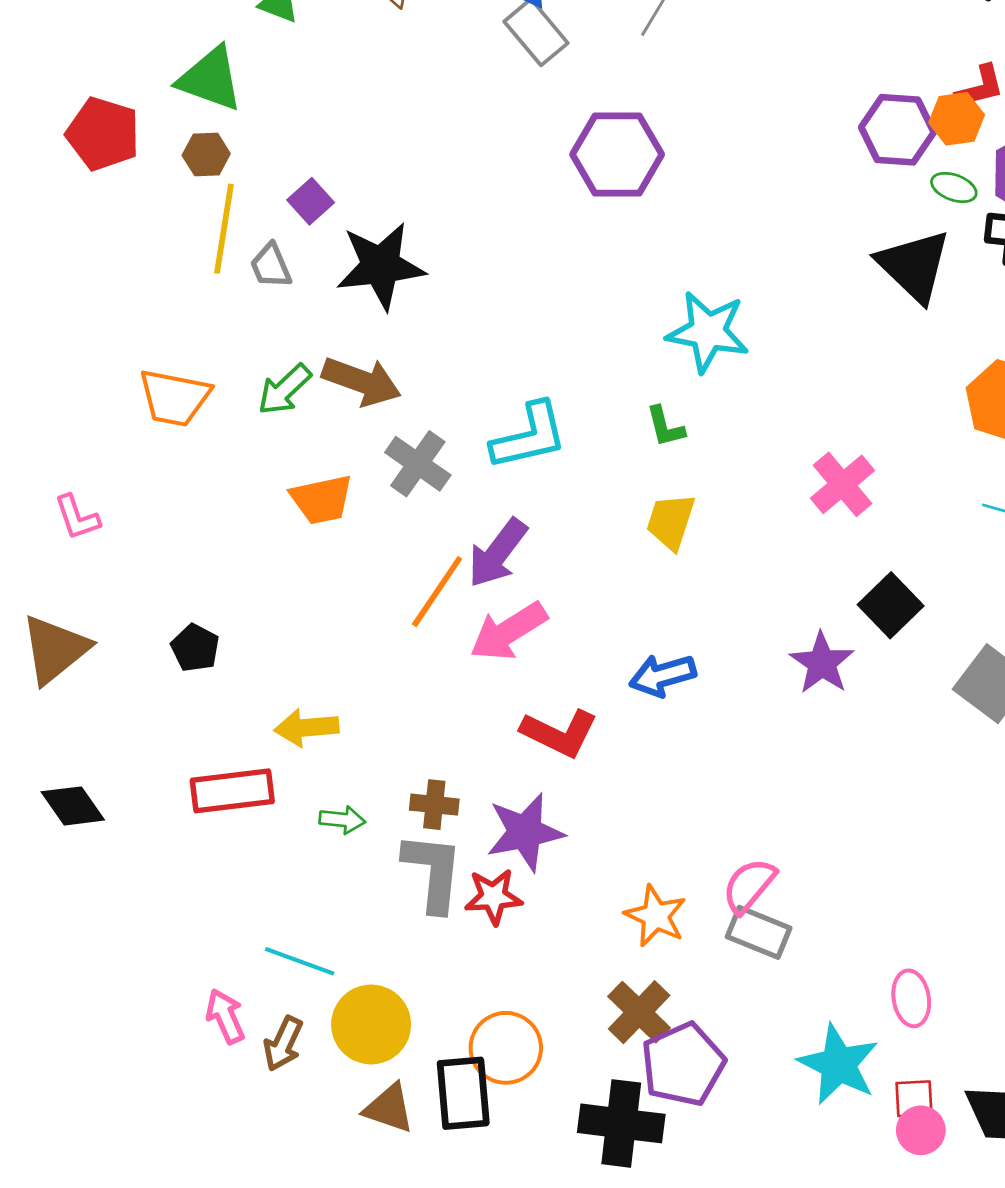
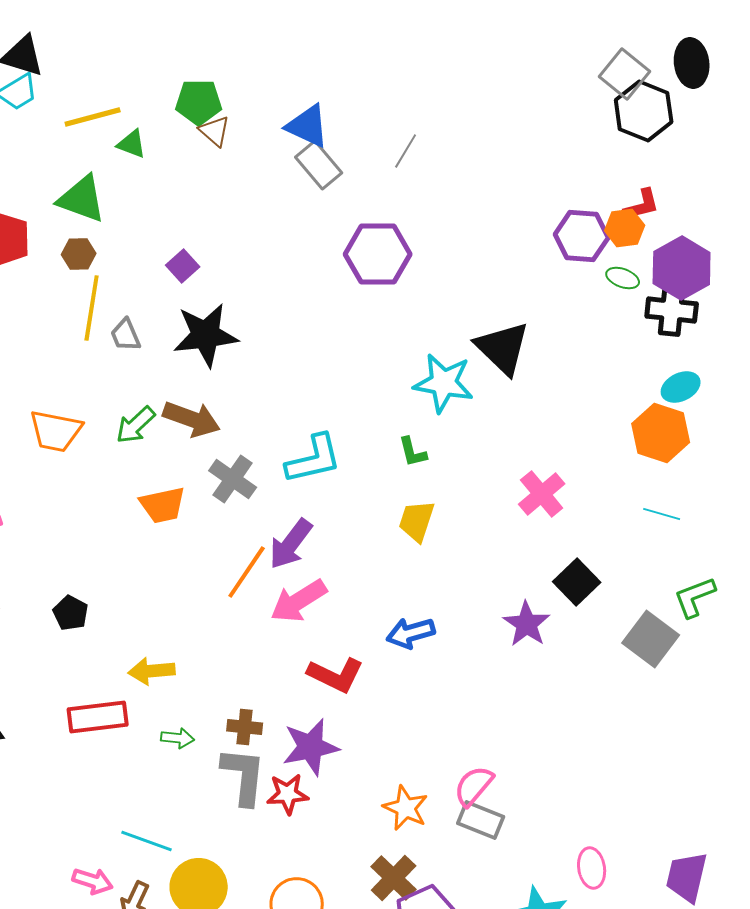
purple square: (311, 201) -> (183, 266), moved
black triangle: (914, 266) -> (503, 348), moved
pink arrow: (225, 1016) -> (93, 881), turned 132

